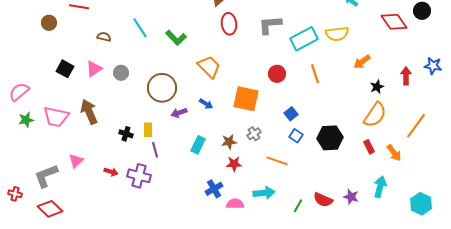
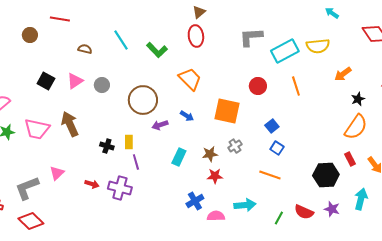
red ellipse: (229, 24) -> (196, 36), moved
black hexagon: (330, 138) -> (326, 175), moved
orange line: (277, 161) -> (270, 175), moved

